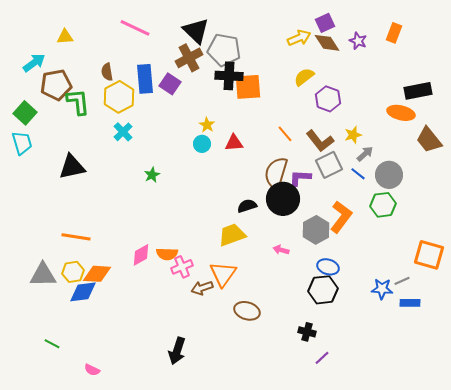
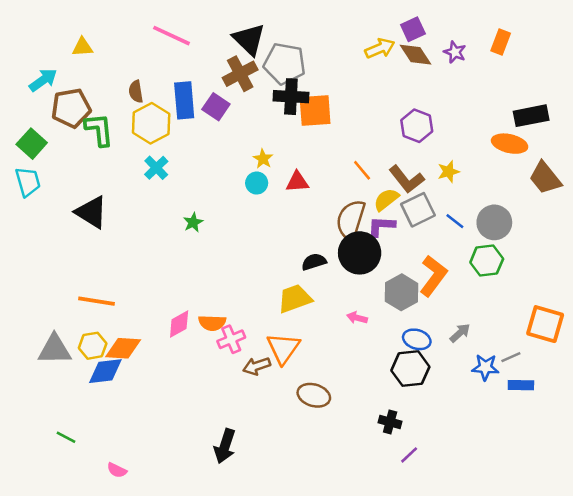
yellow semicircle: (304, 77) -> (386, 200), moved
gray arrow: (365, 154) -> (460, 333), moved
black triangle: (72, 167) -> (91, 212), turned 44

